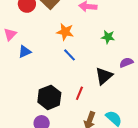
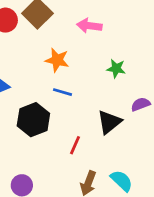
blue line: (69, 55) -> (62, 92), turned -32
black hexagon: (49, 97) -> (33, 120), moved

